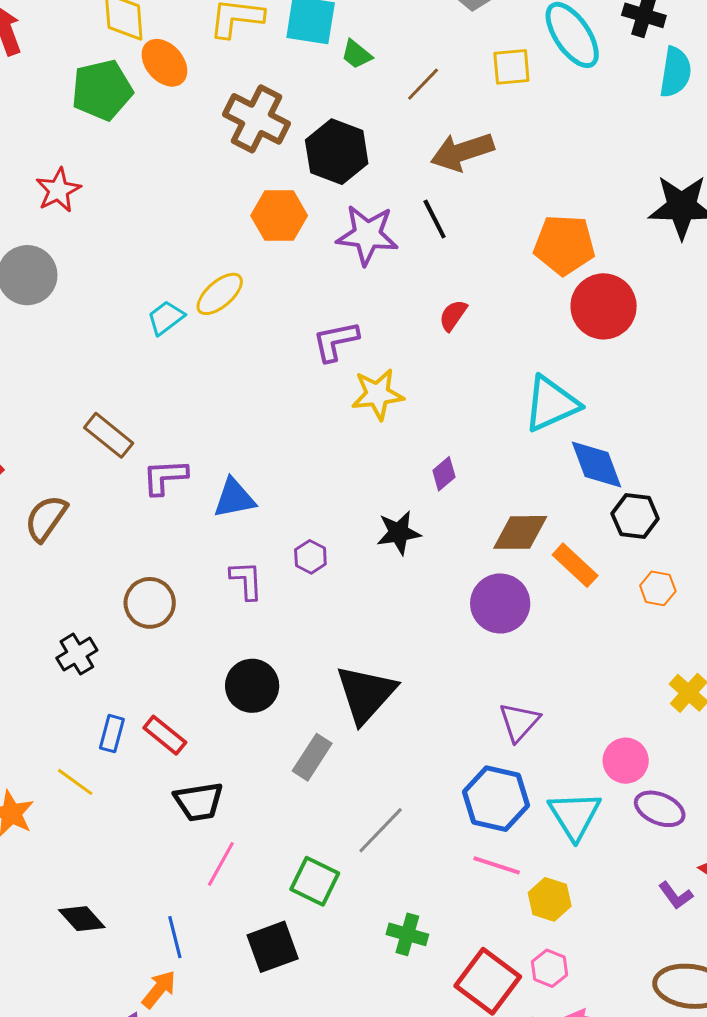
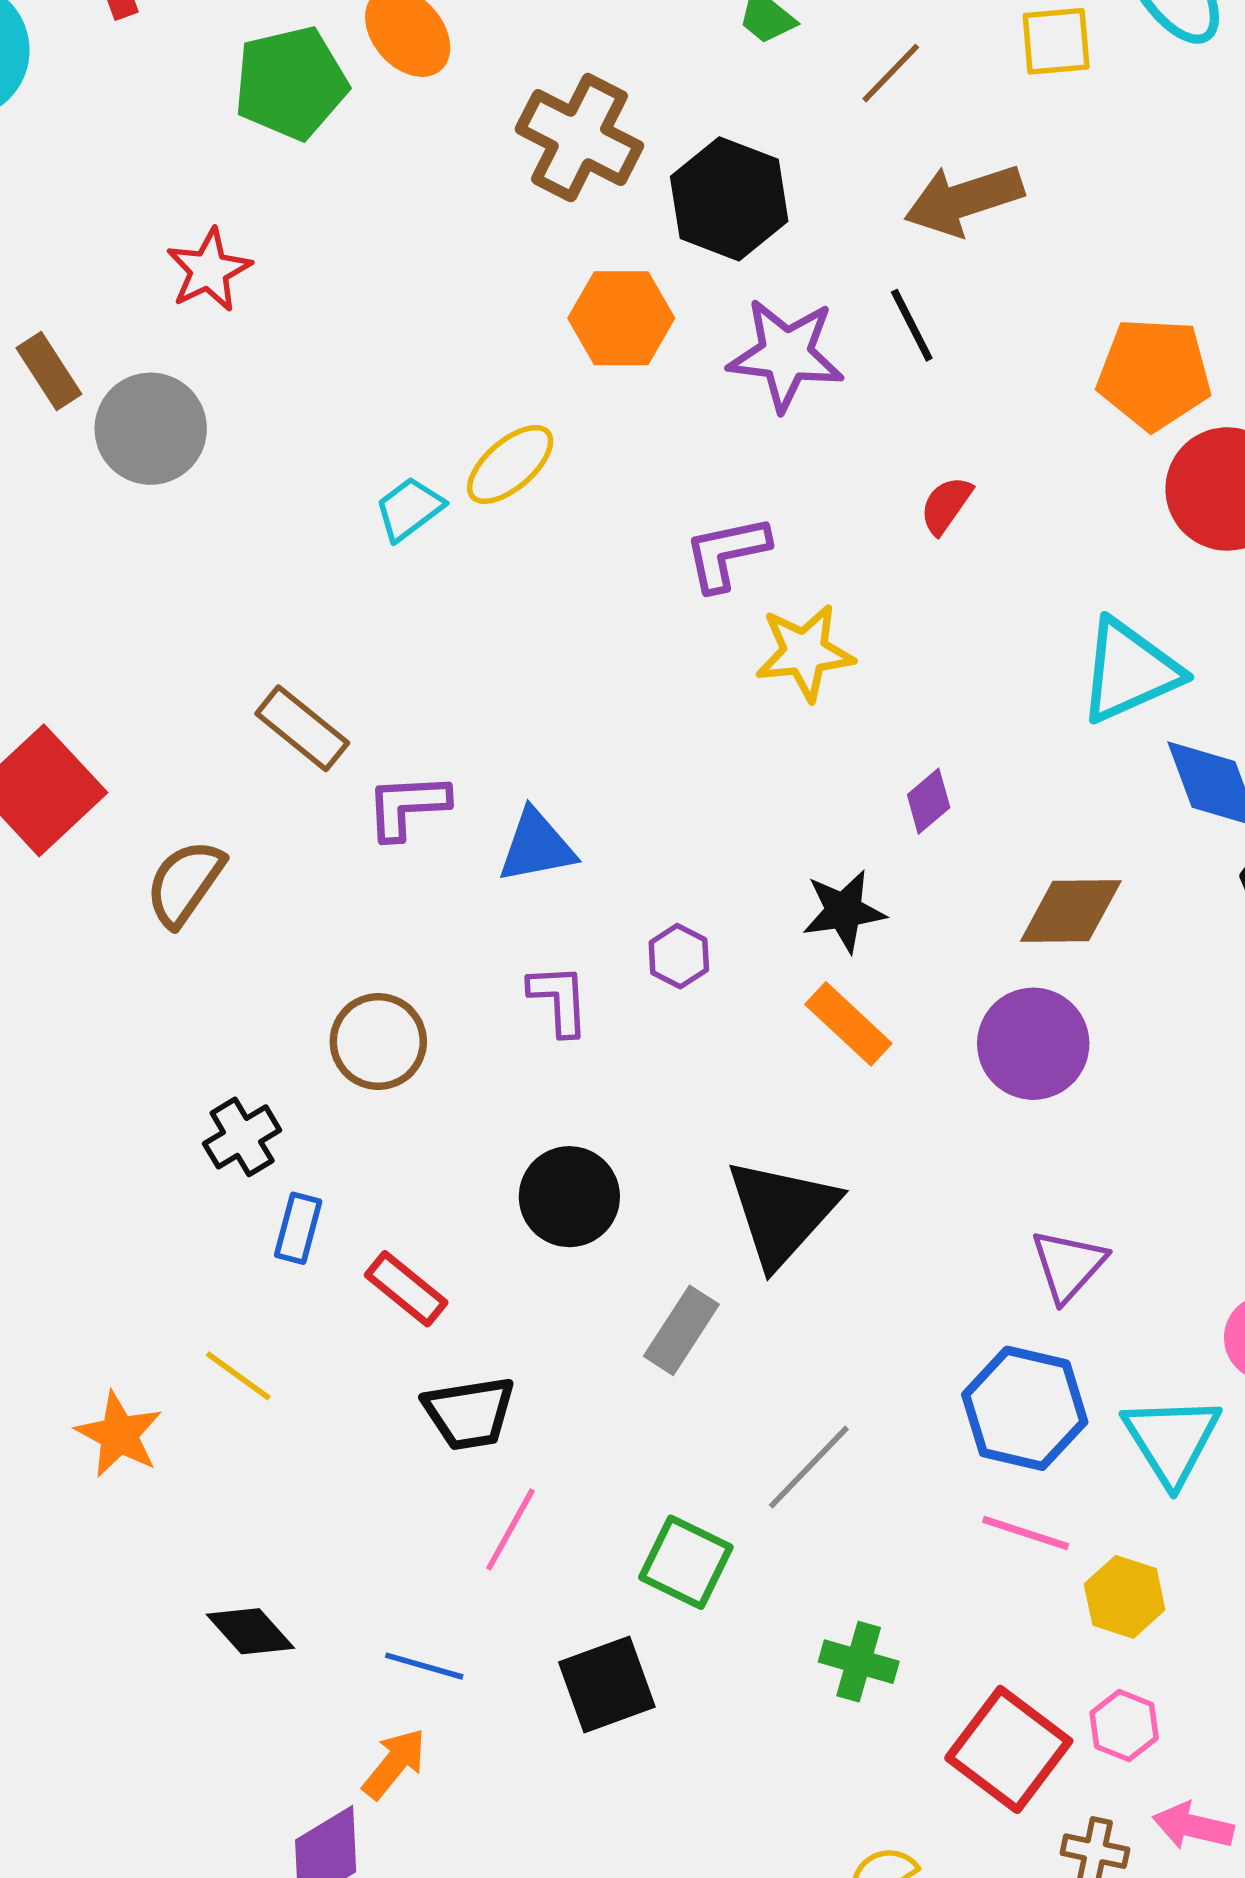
orange rectangle: (575, 565) -> (848, 1024), moved
blue rectangle: (112, 734) -> (298, 1228), moved
blue line: (175, 937) -> (424, 1666), turned -60

